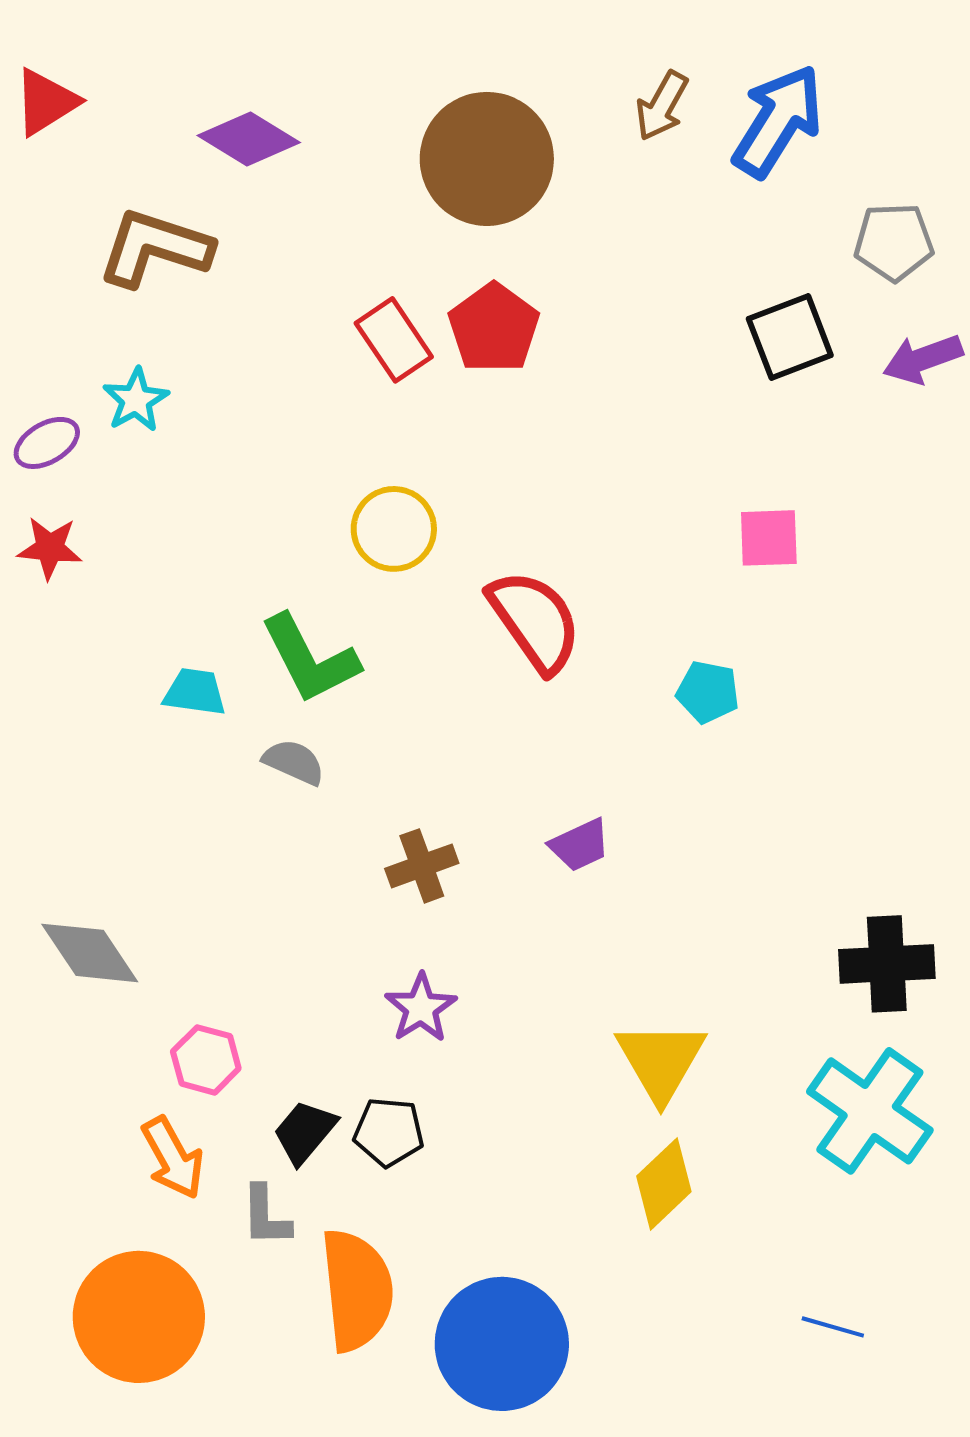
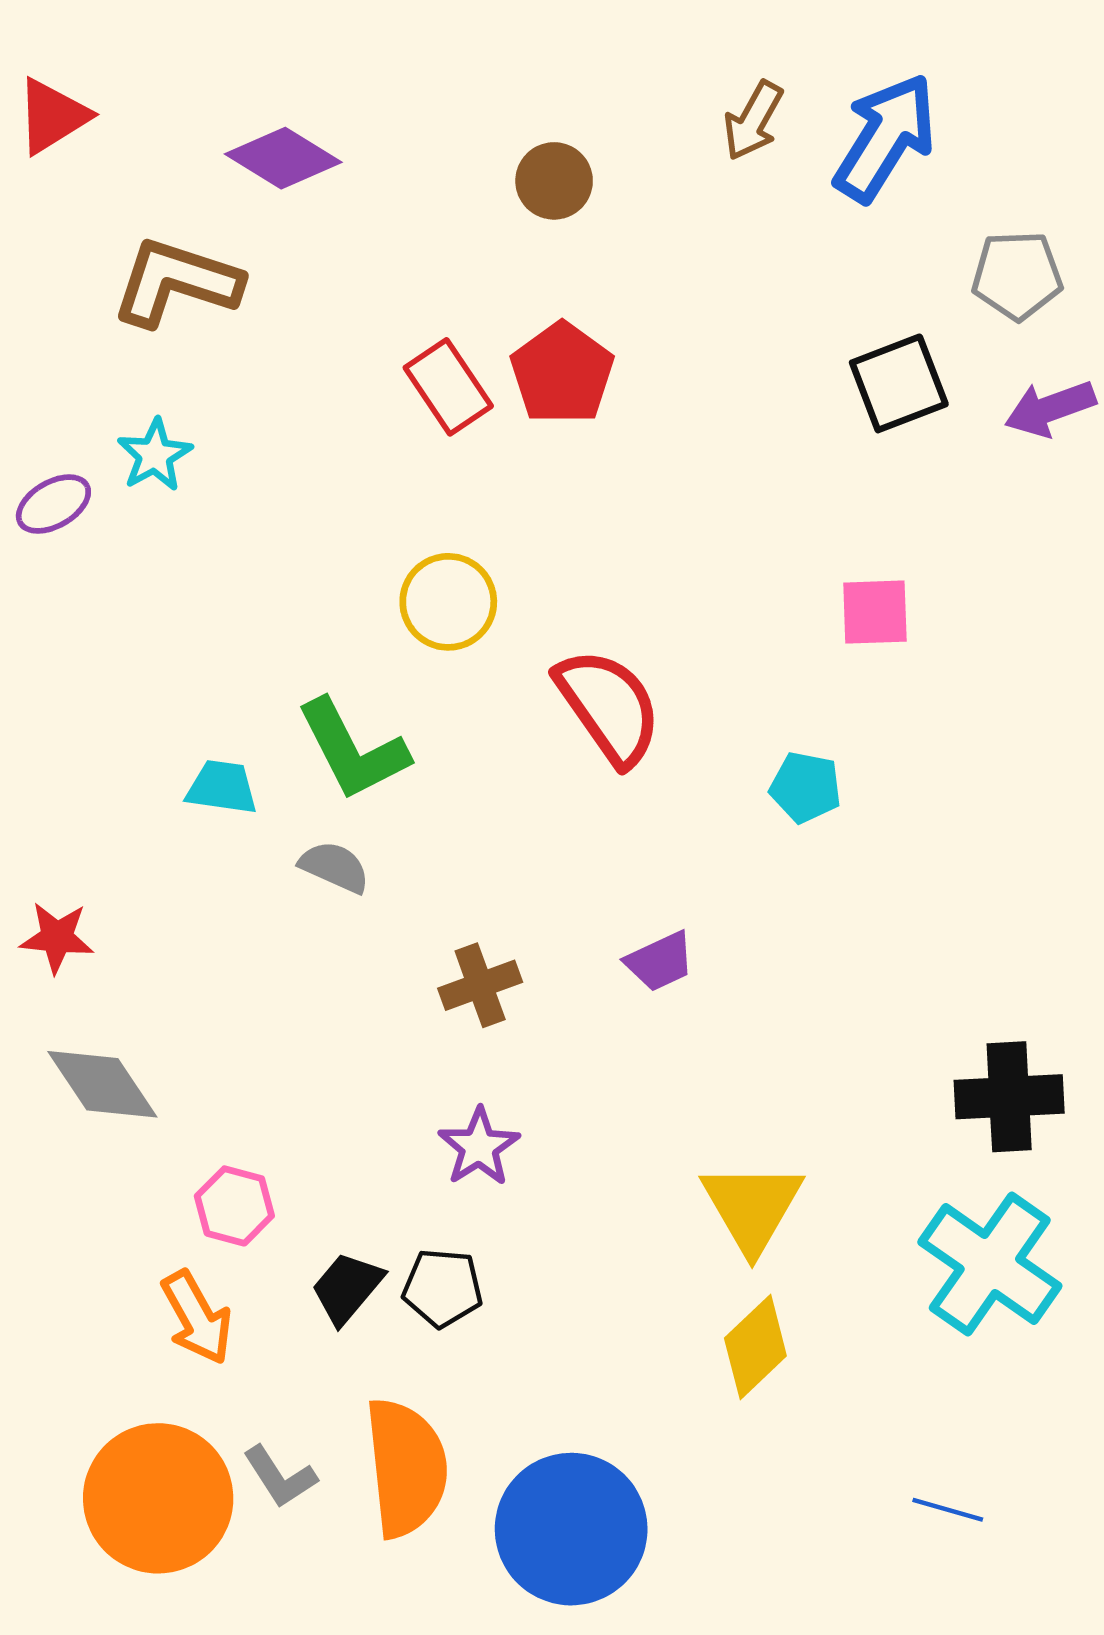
brown circle: (487, 159) -> (554, 181), size x0.5
red star: (50, 548) -> (57, 937), moved
gray L-shape: (266, 1216) -> (280, 1477), moved, turned -32

